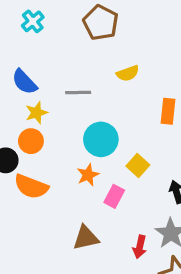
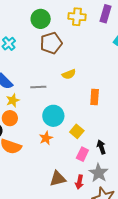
brown pentagon: (101, 23) -> (51, 43), turned 30
pink rectangle: (114, 196) -> (82, 154), moved
brown triangle: (86, 238) -> (58, 179), moved

